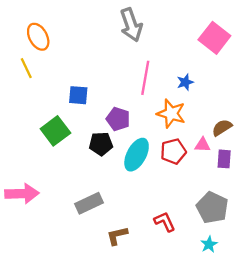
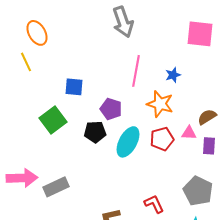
pink square: (214, 38) -> (200, 34), turned -32
gray rectangle: (89, 203) -> (56, 187), moved

